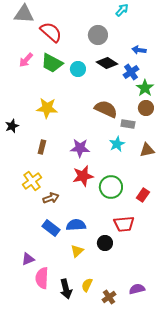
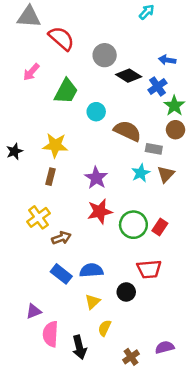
gray circle: (98, 35) -> (105, 55), moved
green trapezoid: (52, 63) -> (66, 91), moved, turned -90
cyan circle: (78, 69) -> (96, 112), moved
yellow star: (47, 108) -> (55, 145), moved
purple star: (80, 148) -> (96, 178), turned 30
brown triangle: (147, 150) -> (166, 174), moved, turned -35
red rectangle: (143, 195) -> (160, 227), moved
yellow semicircle: (87, 285) -> (105, 328), moved

